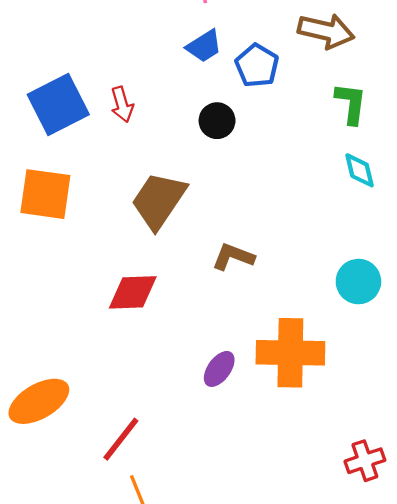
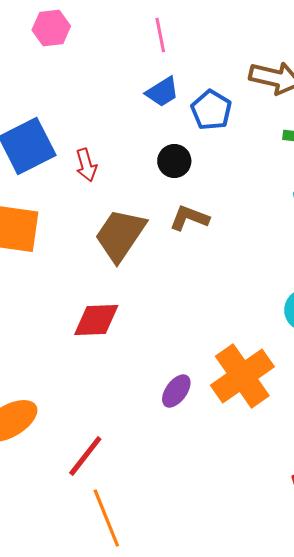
red arrow: (122, 104) -> (86, 165), moved
brown L-shape: (233, 257) -> (189, 218), moved
orange cross: (290, 353) -> (242, 376), turned -36

